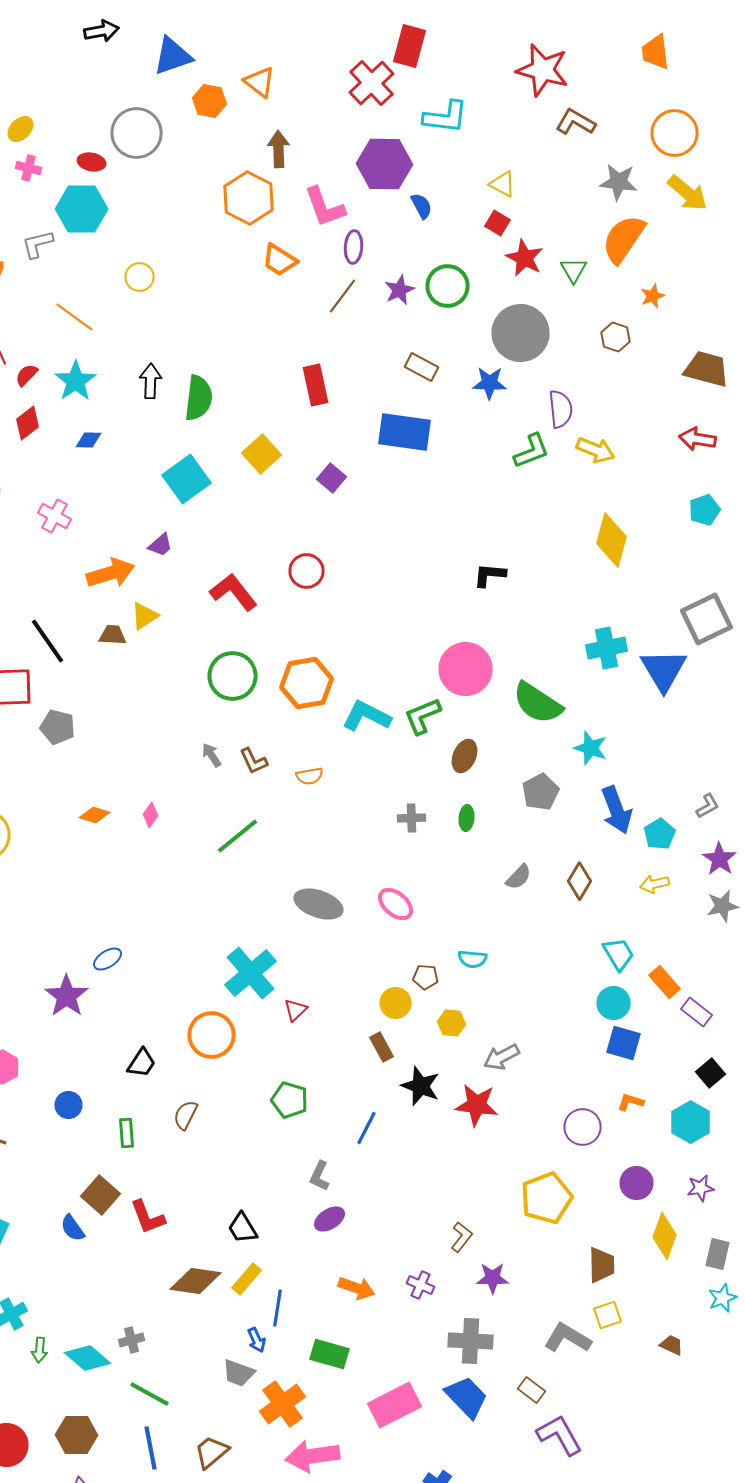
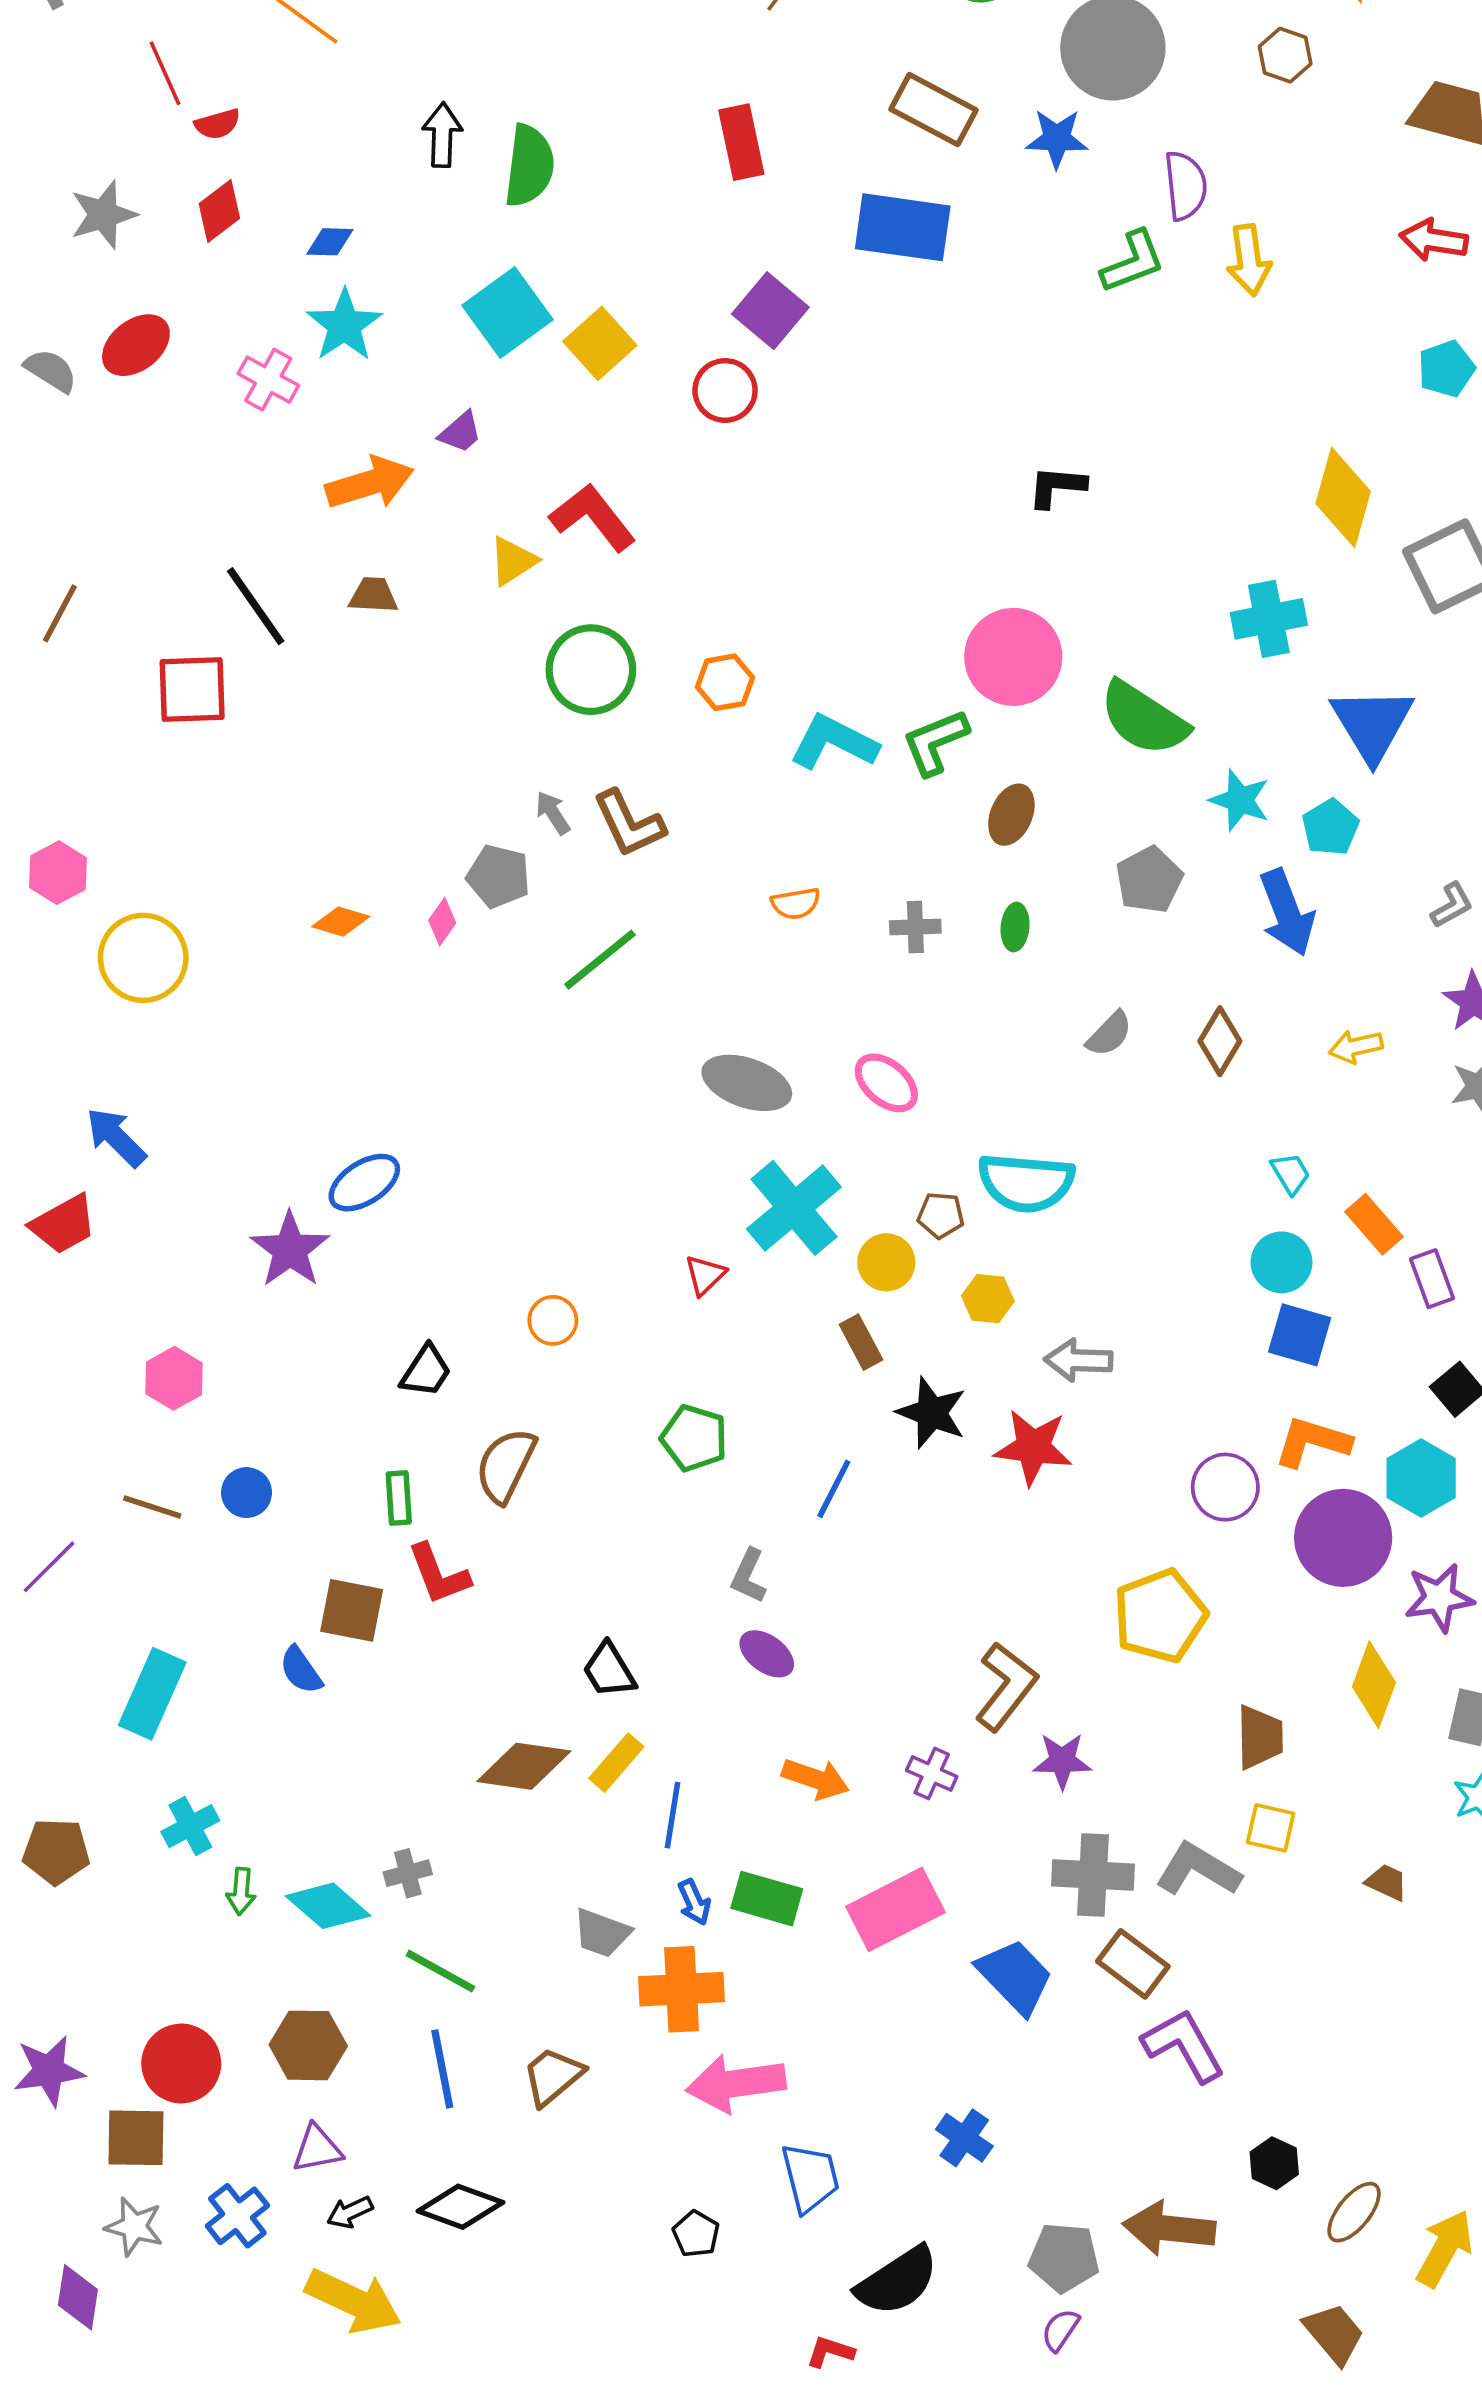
brown rectangle: (422, 367) -> (933, 110), size x1.4
red semicircle: (26, 375) -> (218, 124), turned -150
cyan star: (76, 381) -> (344, 325), moved
yellow arrow: (596, 450) -> (1249, 260), turned 60
yellow square: (262, 454) -> (600, 343), moved
purple square: (332, 478) -> (770, 311), size x1.4
yellow diamond: (612, 540) -> (1343, 497), moved
red circle: (306, 571) -> (725, 390), moved
yellow triangle: (144, 616) -> (513, 561), moved
blue triangle: (664, 670) -> (1372, 724), moved
orange hexagon: (306, 683) -> (725, 682), size x0.6
gray pentagon: (58, 727) -> (498, 876), moved
brown L-shape: (254, 761) -> (629, 824), size x1.4
orange semicircle: (310, 776) -> (796, 903), moved
cyan pentagon: (660, 834) -> (1330, 827), moved
cyan trapezoid: (618, 954) -> (1291, 1174), size x0.7
blue ellipse: (108, 959) -> (364, 1183), size x1.4
cyan semicircle: (472, 959) -> (1026, 1183), size x1.8
cyan cross: (250, 973) -> (794, 1208), moved
purple rectangle: (696, 1012) -> (1432, 1279), turned 32
orange circle: (212, 1035) -> (553, 1320), size x0.6
gray arrow: (502, 1057) -> (1078, 1360), turned 30
orange L-shape: (630, 1102) -> (1312, 1442), size x1.6
blue circle: (68, 1105) -> (247, 1493), moved
brown semicircle: (186, 1115) -> (506, 1465), size x1.4
purple circle: (636, 1183) -> (1343, 1538), moved, size x1.6
purple star: (700, 1188) -> (1439, 1598), size x1.4
brown square: (100, 1195) -> (352, 1610), turned -30
red L-shape: (148, 1217) -> (439, 1574), moved
purple ellipse: (330, 1219) -> (767, 1654), turned 68
brown L-shape: (462, 1237) -> (1006, 1686), size x1.6
yellow square: (608, 1315) -> (1271, 1828), turned 32
blue arrow: (256, 1340) -> (694, 1902), moved
gray cross: (470, 1341) -> (1093, 1875), moved
brown rectangle: (532, 1390) -> (1133, 1964), size x1.4
orange cross: (282, 1404) -> (682, 1989), turned 33
pink rectangle: (394, 1405) -> (895, 1909), moved

